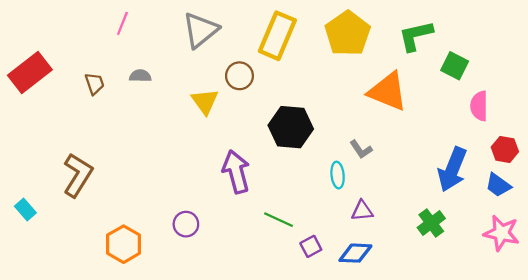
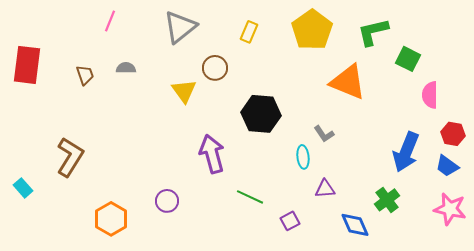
yellow rectangle: (277, 36) -> (249, 32), size x0.5
red rectangle: (30, 72) -> (27, 65), turned -45
purple square: (311, 246) -> (290, 221), moved
blue diamond: (355, 253) -> (355, 225), moved, turned 64

